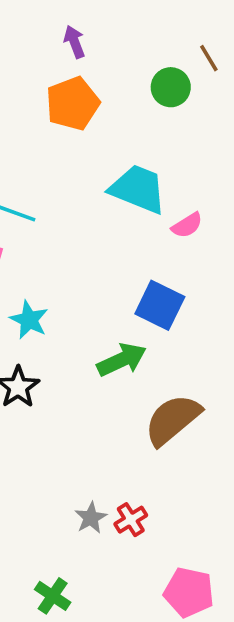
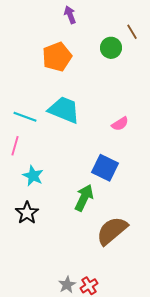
purple arrow: (74, 42) -> (70, 15), moved
cyan trapezoid: (138, 189) -> (64, 110), moved
green arrow: (122, 360) -> (84, 198), turned -40

